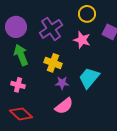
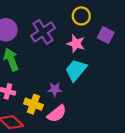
yellow cross: (53, 63) -> (33, 104), moved
cyan trapezoid: (89, 78) -> (76, 70), moved

